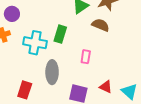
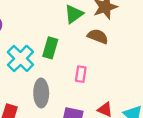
cyan cross: (35, 43) -> (20, 58), turned 35

